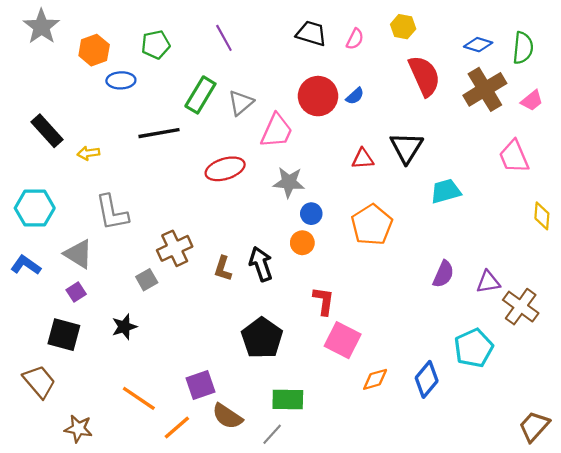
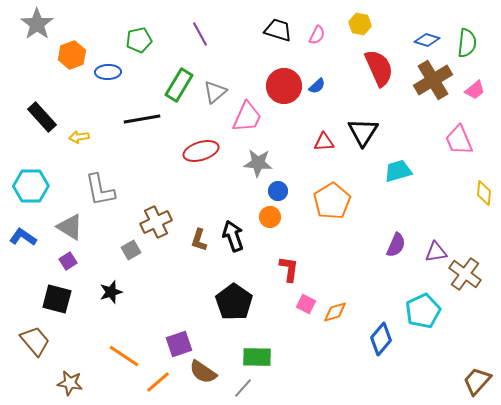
orange hexagon: (94, 50) -> (72, 55), moved
pink square: (343, 340) -> (306, 304), size x0.6
orange diamond: (375, 379) -> (335, 312), moved

